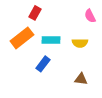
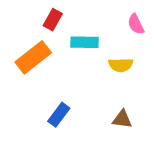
cyan rectangle: (51, 40) -> (85, 42), moved
blue rectangle: (43, 64) -> (59, 115), moved

